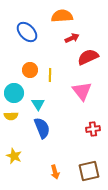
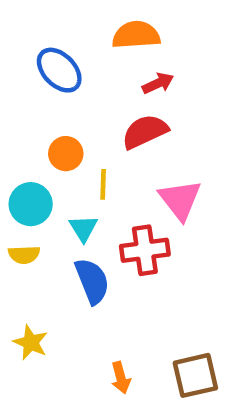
red semicircle: (88, 57) -> (145, 132), moved
yellow line: (50, 75) -> (103, 184), moved
red cross: (93, 129) -> (145, 250), moved, size x1.5

